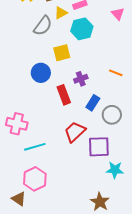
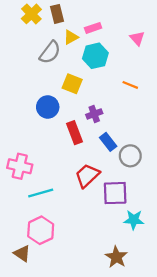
yellow square: (62, 53) -> (72, 84), turned 36
orange line: (116, 73) -> (130, 85), moved
blue rectangle: (93, 103) -> (108, 142), turned -70

